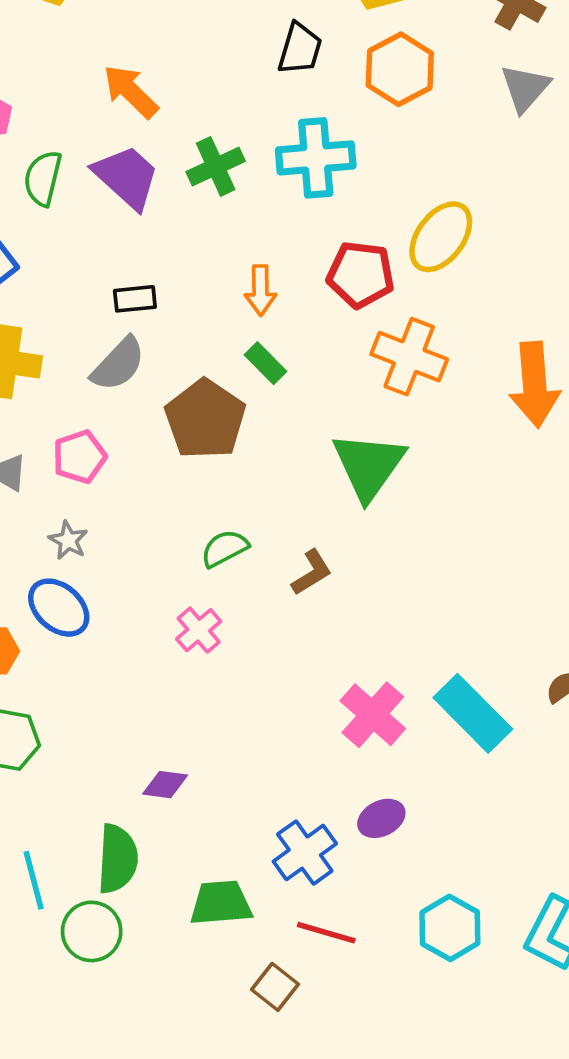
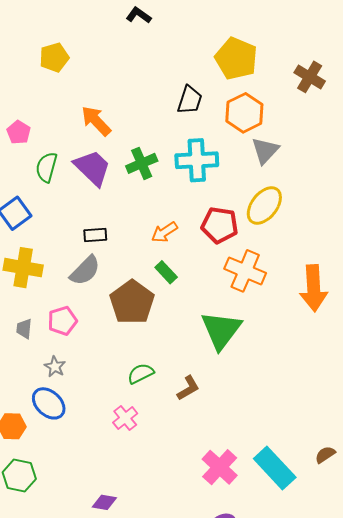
gray triangle: (525, 88) -> (265, 151), moved
orange arrow: (260, 290) -> (164, 232), turned 56

